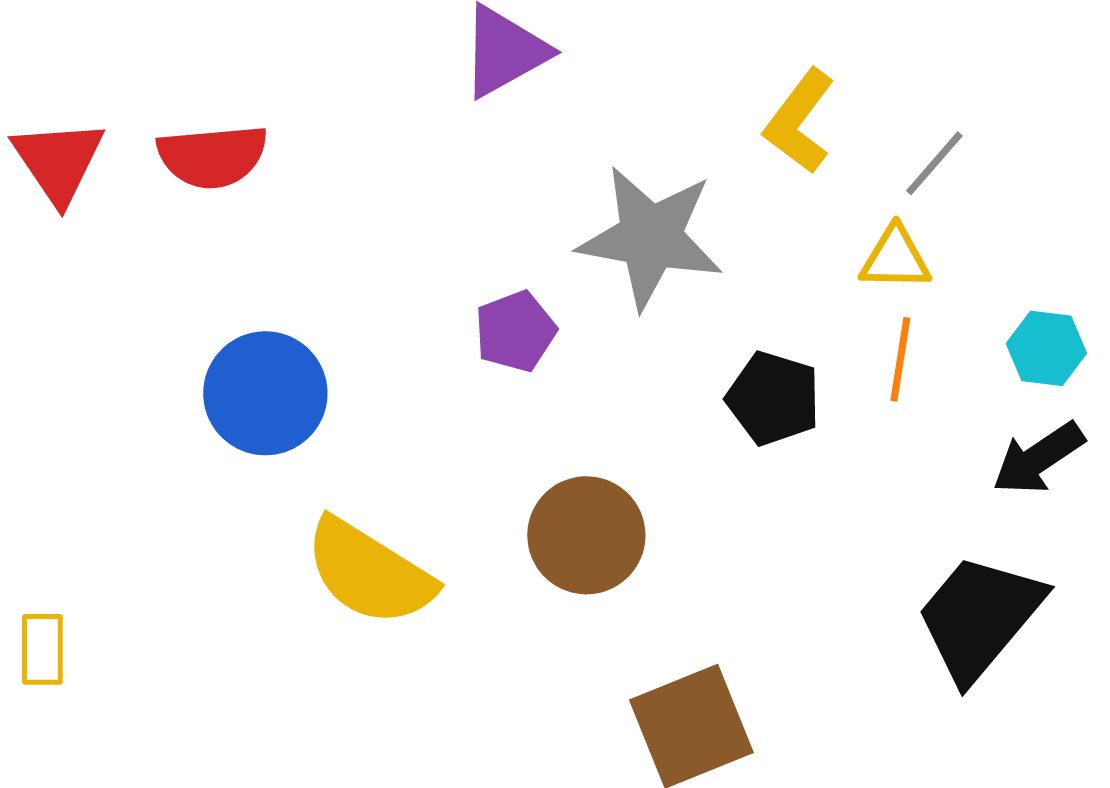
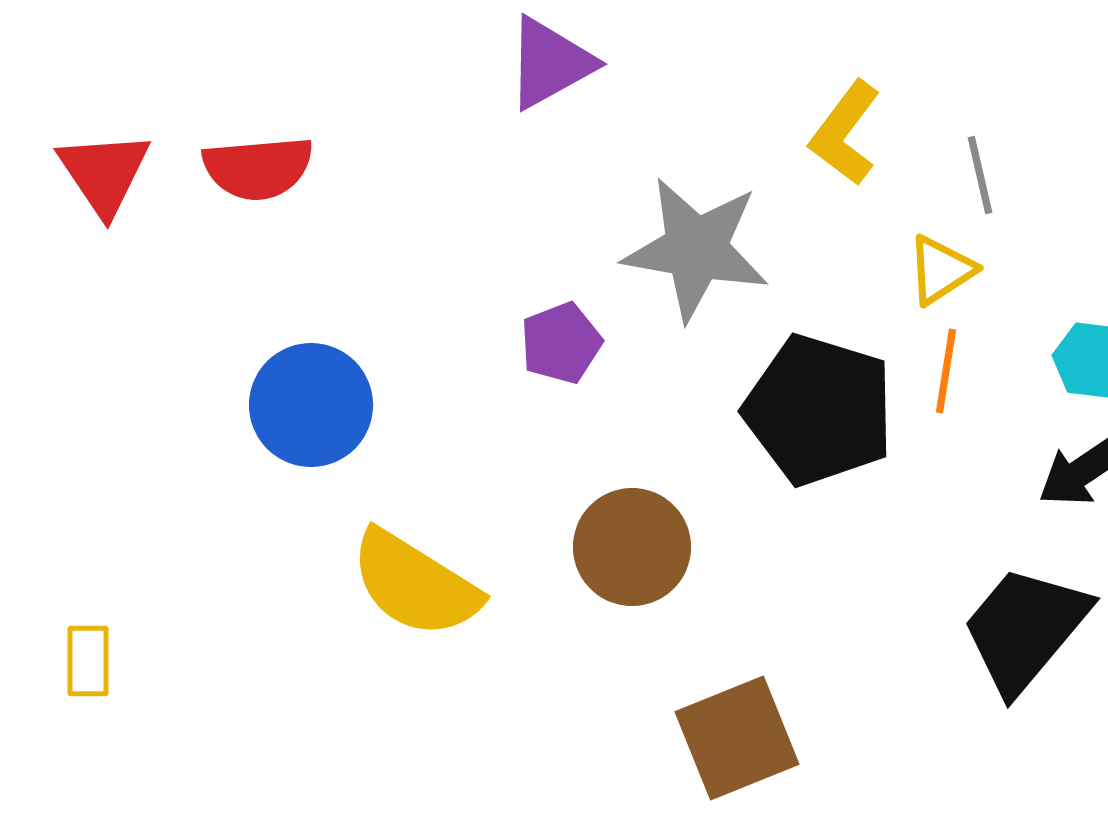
gray line: (934, 163) -> (980, 175), turned -54
yellow triangle: (895, 258) -> (941, 270), turned -34
black pentagon: (773, 398) -> (819, 410), size x1.6

